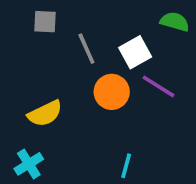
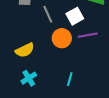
purple line: (159, 86) -> (88, 35), turned -42
cyan cross: (29, 164) -> (29, 78), moved

